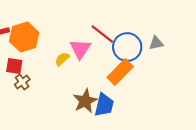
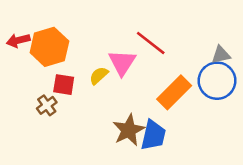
blue circle: (127, 47) -> (217, 81), moved
red square: (14, 66) -> (64, 85), moved

